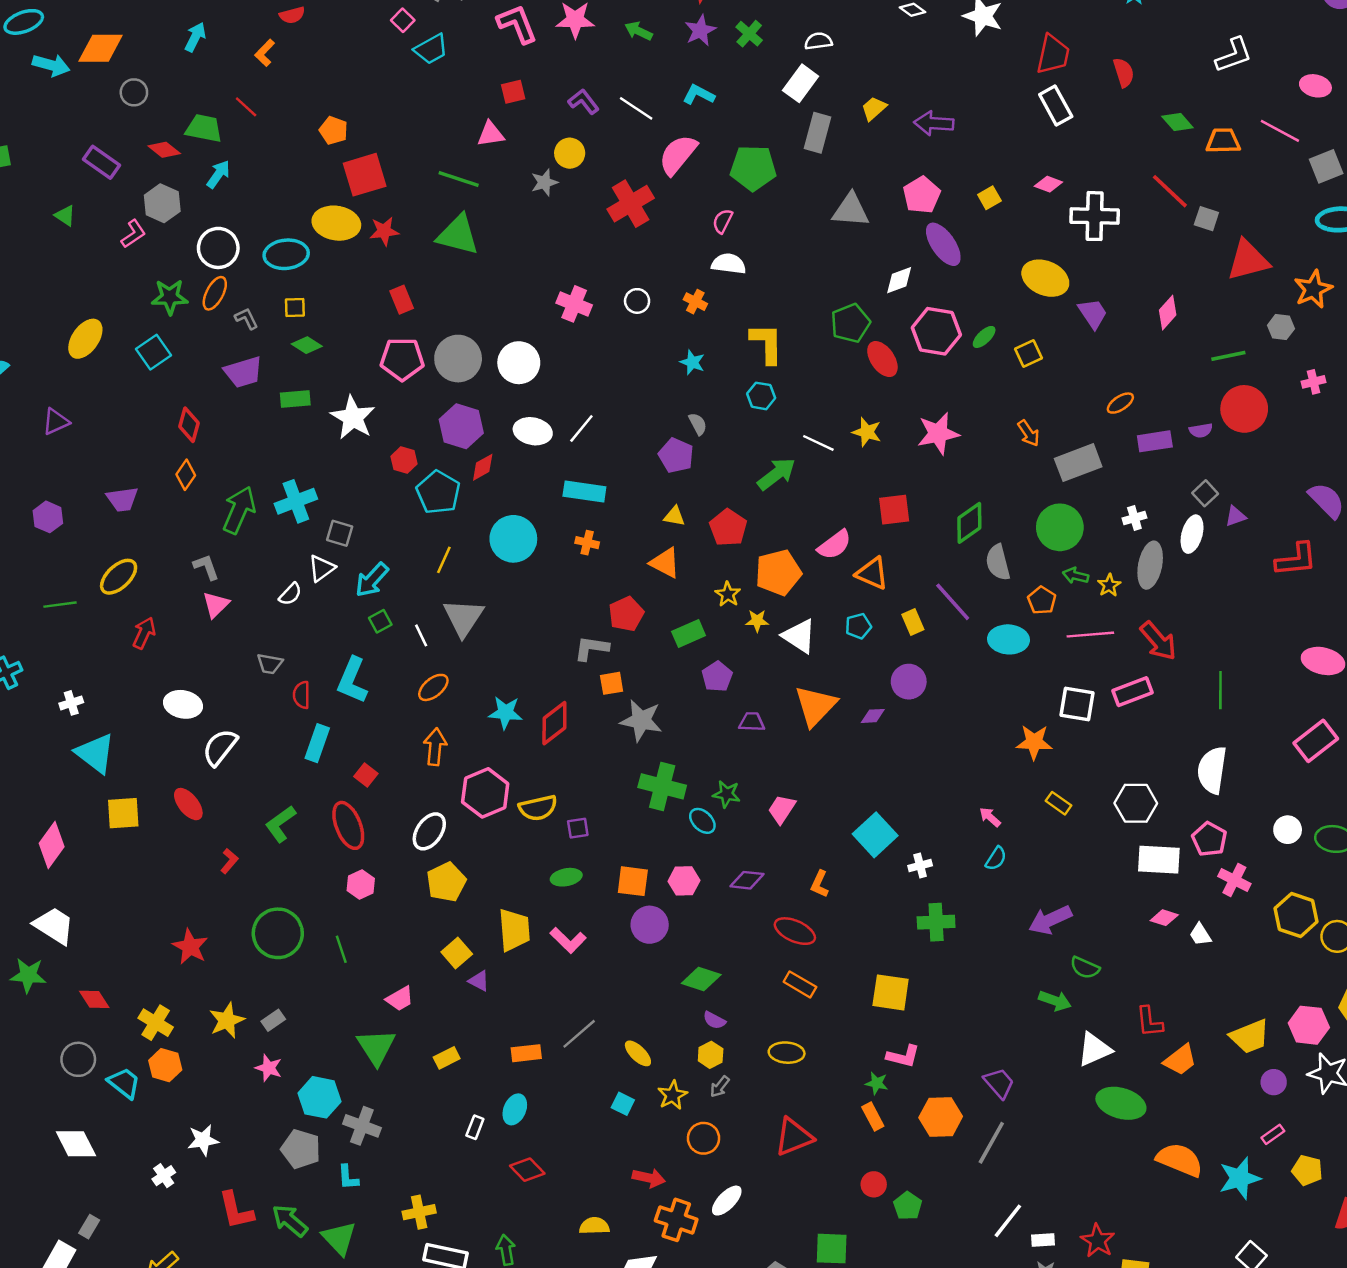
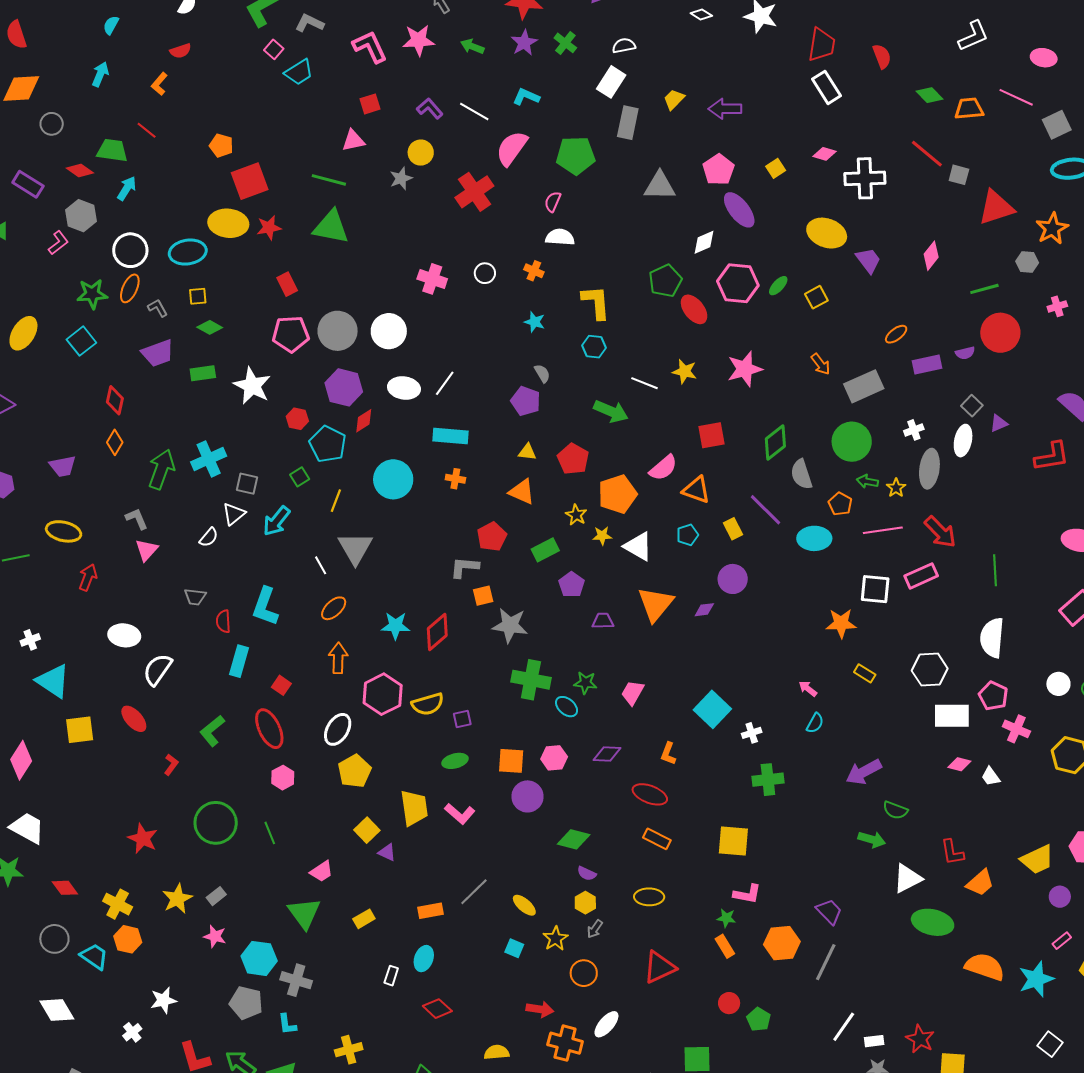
green arrow: (777, 474) -> (611, 411), turned 64
yellow ellipse: (119, 577) -> (64, 531), turned 60
green square: (380, 621) -> (300, 477), moved

